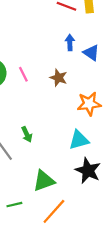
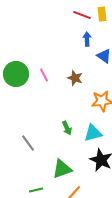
blue arrow: (70, 43) -> (87, 39), moved
green arrow: (27, 134) -> (67, 128), moved

